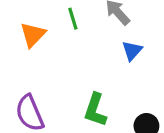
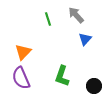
orange triangle: (33, 35) -> (23, 52), moved

